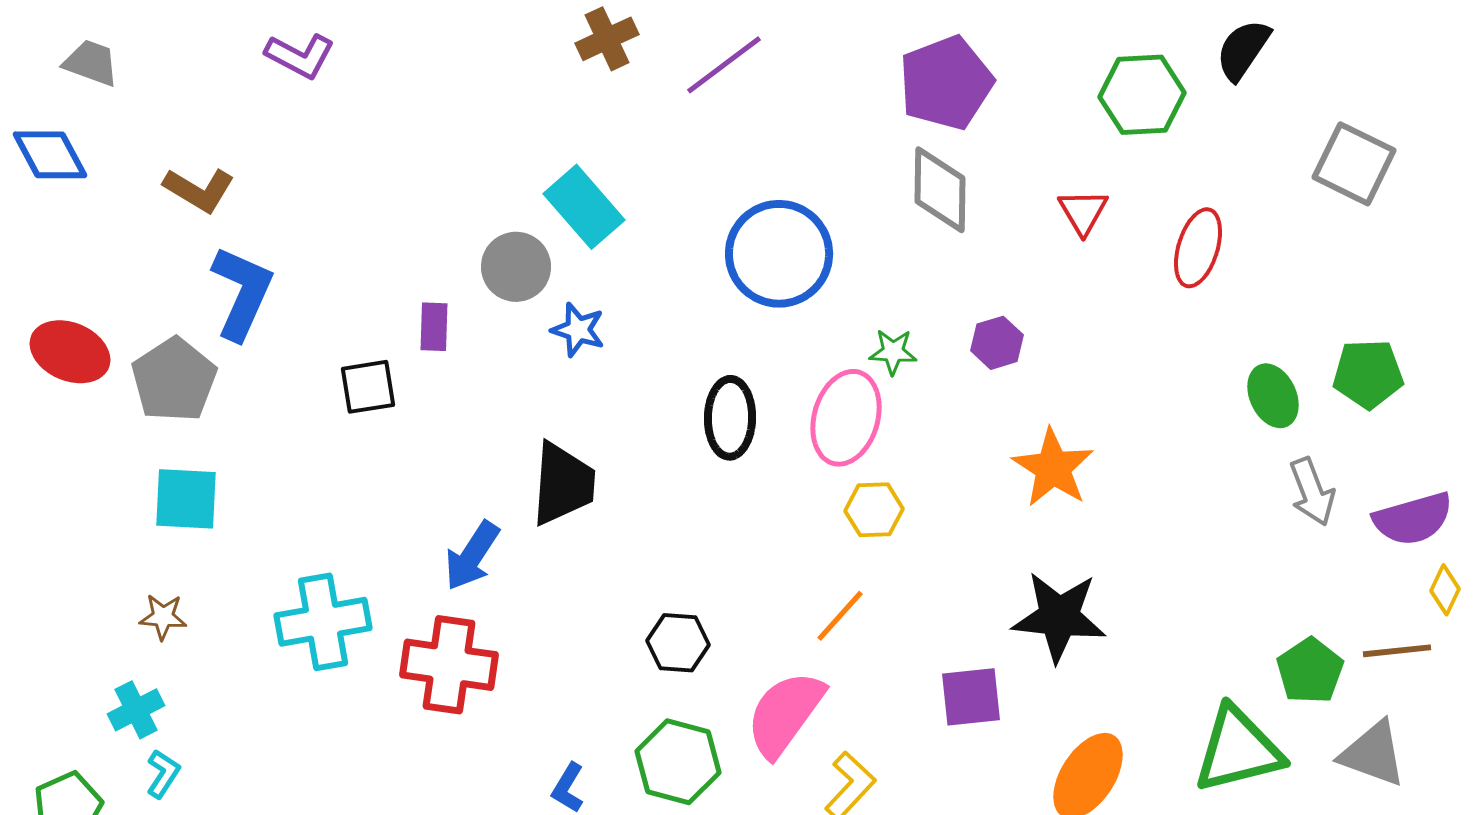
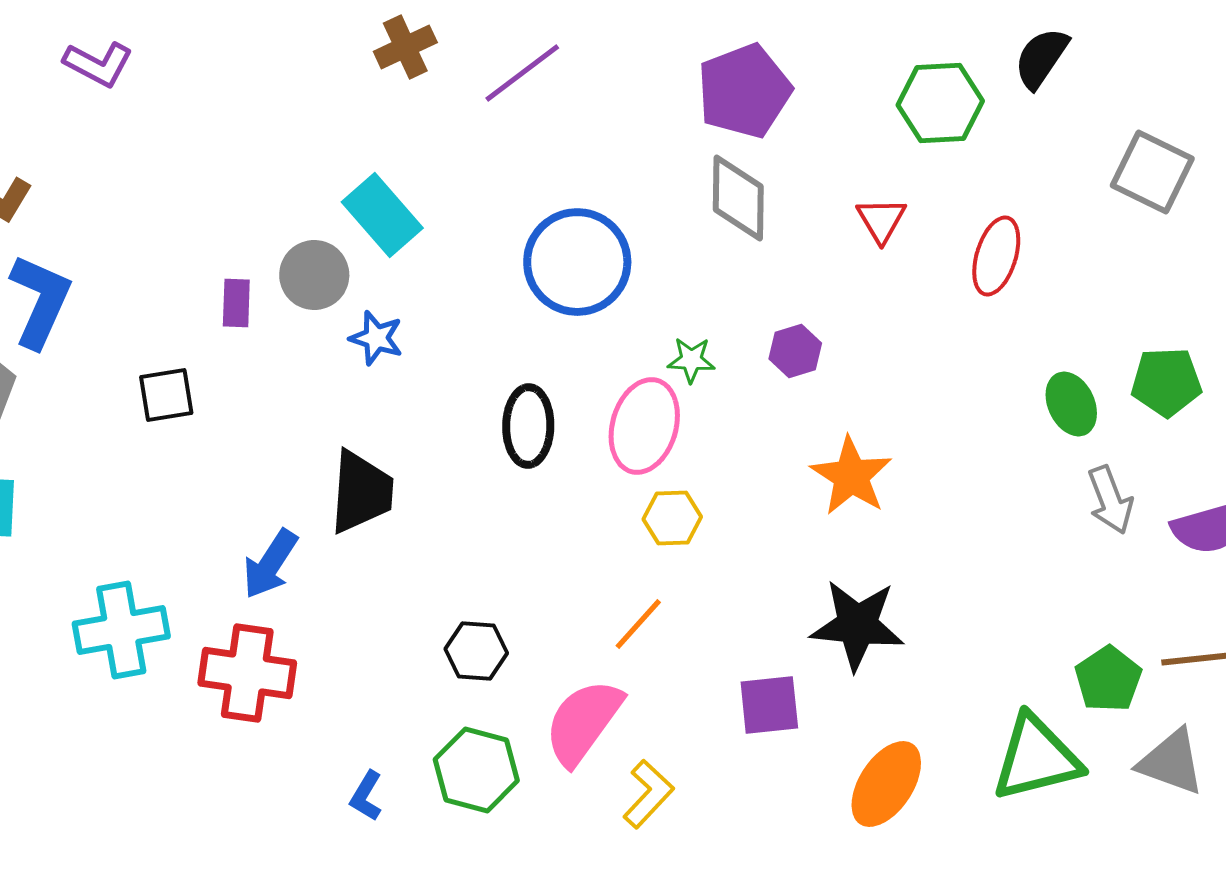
purple rectangle: (434, 327) -> (236, 303), moved

